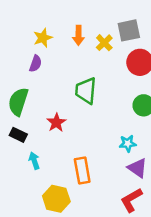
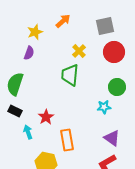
orange arrow: (78, 35) -> (63, 21), moved, turned -133
yellow cross: (104, 43) -> (79, 51), moved
red star: (56, 123) -> (46, 117), moved
cyan star: (128, 143) -> (104, 107), moved

